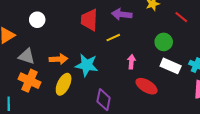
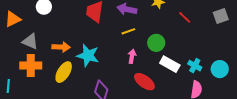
yellow line: (113, 38) -> (128, 31), moved
green circle: (164, 42) -> (156, 43), moved
orange cross: (29, 81) -> (31, 65), turned -30

